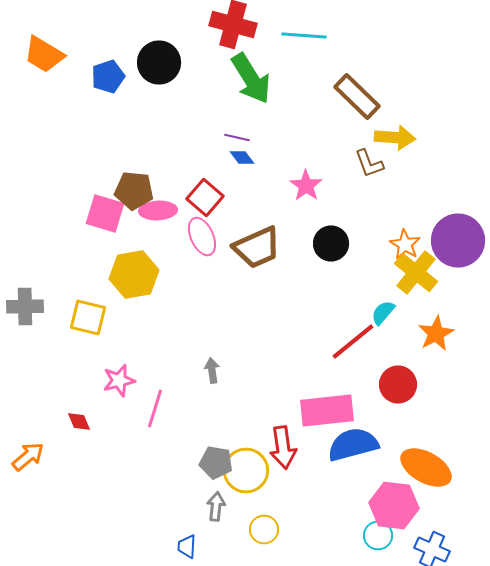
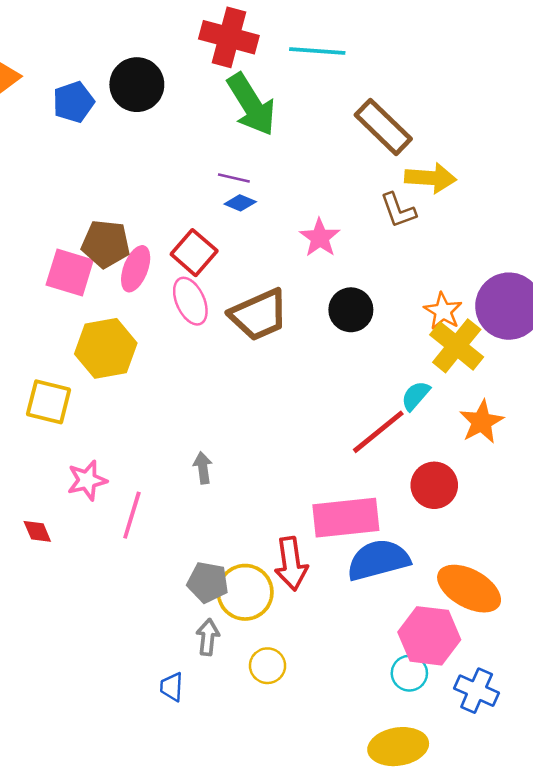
blue diamond: (242, 158) -> (240, 203), turned -30
pink ellipse: (158, 210) -> (136, 269), turned -66

